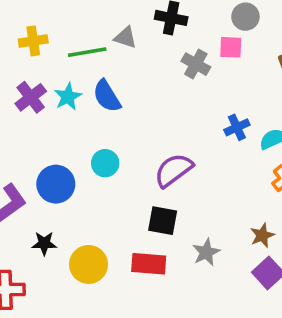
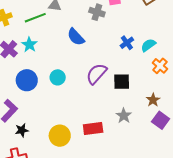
blue semicircle: (107, 96) -> (76, 37), moved
blue circle: (56, 184) -> (27, 80), moved
black square: (163, 221) -> (122, 82), moved
black star: (44, 243) -> (22, 130), moved

